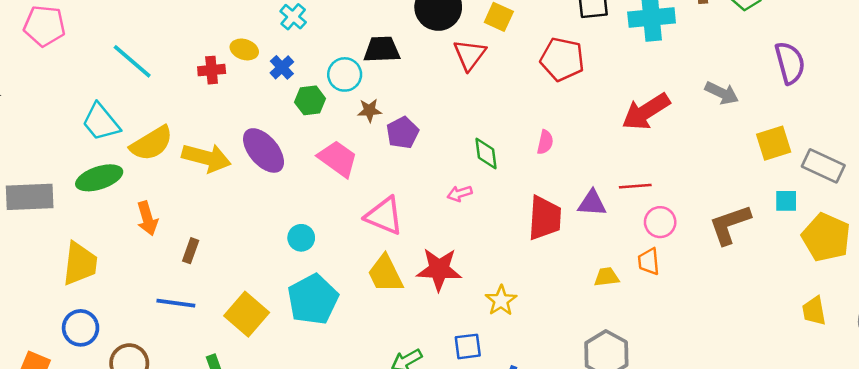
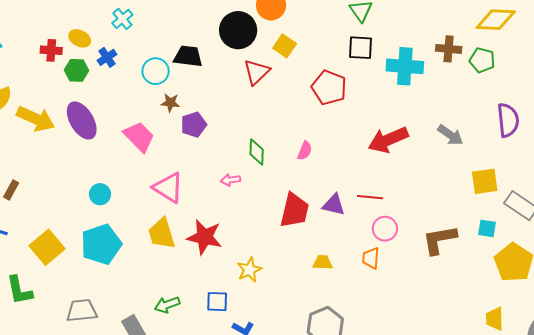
green hexagon: (310, 100) -> (77, 70), moved
yellow trapezoid: (607, 277) -> (323, 262), moved

